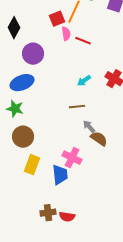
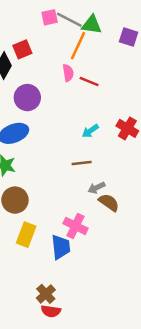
red square: (57, 19) -> (22, 49), moved
gray arrow: (89, 127) -> (96, 188), turned -72
brown cross: (48, 213) -> (46, 294), turned -35
red semicircle: (67, 217) -> (51, 311), moved

